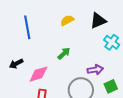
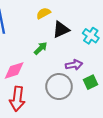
black triangle: (98, 21) -> (61, 29), moved

